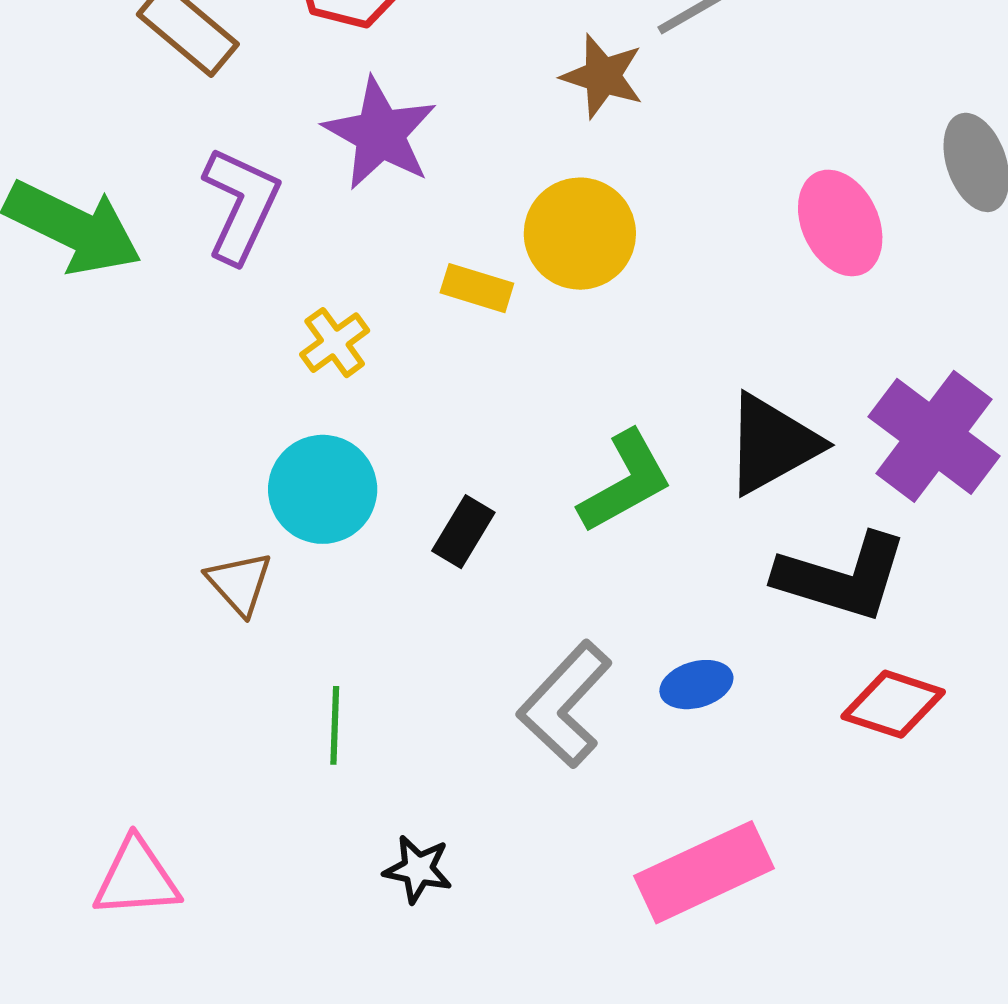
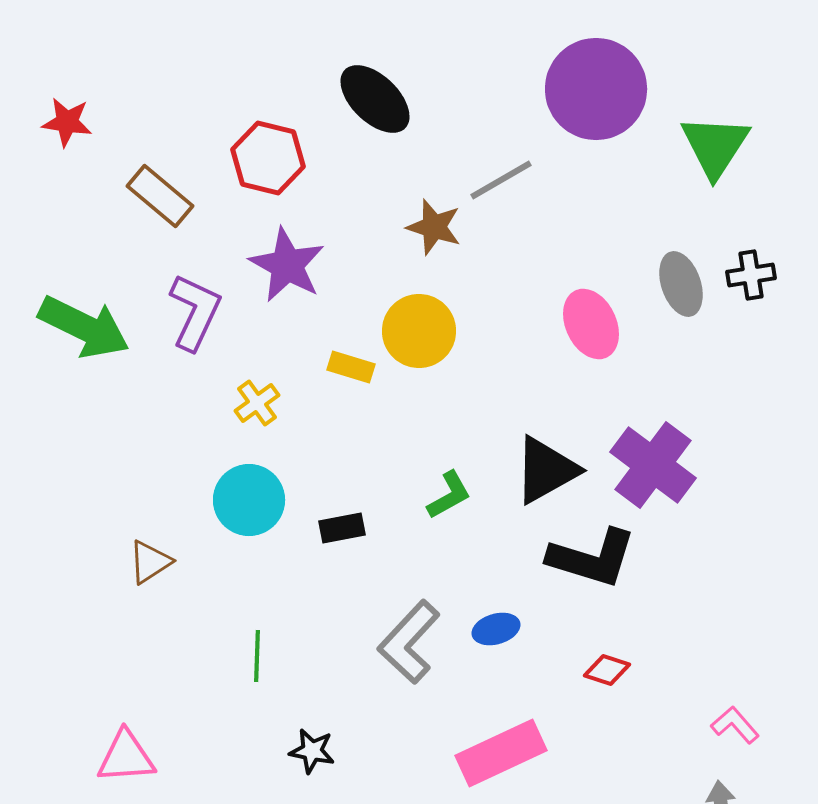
green L-shape: (625, 482) -> (449, 495), size x0.7
black rectangle: (463, 532) -> (342, 528), turned 48
brown triangle: (239, 583) -> (150, 562), moved, turned 39
red diamond: (893, 704) -> (607, 670), moved, size x0.7

